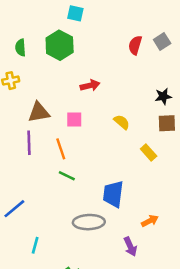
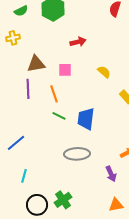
green semicircle: (20, 48) -> (21, 11), turned -112
blue trapezoid: (113, 194) -> (86, 119), moved
cyan line: (35, 245) -> (24, 176), moved

